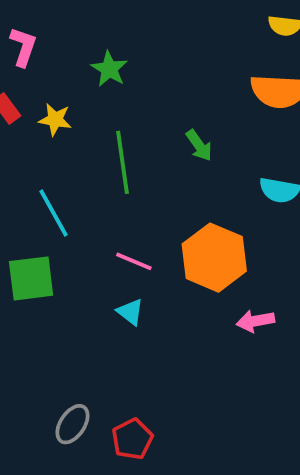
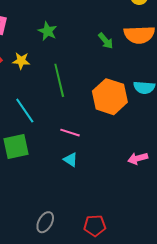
green arrow: (199, 145) -> (106, 41), moved
orange hexagon: (214, 258) -> (110, 97), moved
red pentagon: (132, 439) -> (95, 226), moved, turned 30

